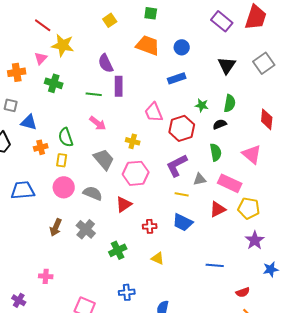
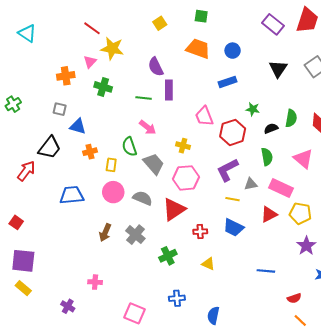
green semicircle: (230, 103) -> (291, 118), moved
green semicircle: (66, 137) -> (129, 147), moved
red triangle: (124, 204) -> (174, 209), size x1.4

